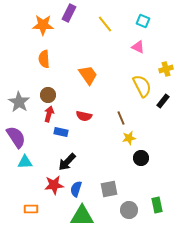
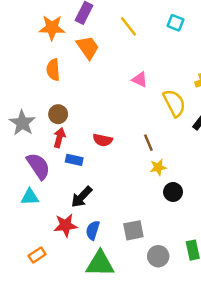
pink triangle: (138, 47) -> (140, 80), moved
orange trapezoid: (88, 75) -> (88, 47), moved
purple semicircle: (16, 137) -> (38, 166), moved
orange rectangle: (31, 209) -> (37, 255), turned -32

